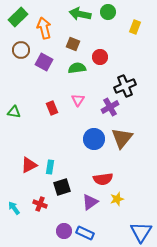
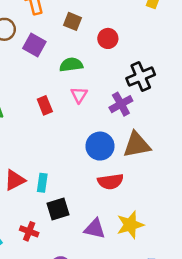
green semicircle: (77, 68) -> (71, 65), moved
brown triangle: (122, 138) -> (137, 145), turned 40
red semicircle: (103, 179) -> (110, 181), moved
yellow star: (117, 199) -> (130, 225), size x1.5
purple triangle: (90, 202) -> (95, 229), turned 48

